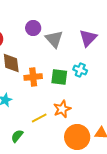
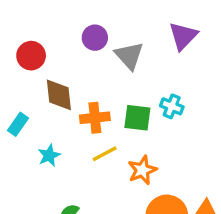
purple triangle: (88, 38) -> (183, 36), moved
yellow line: (39, 118) -> (105, 154), moved

